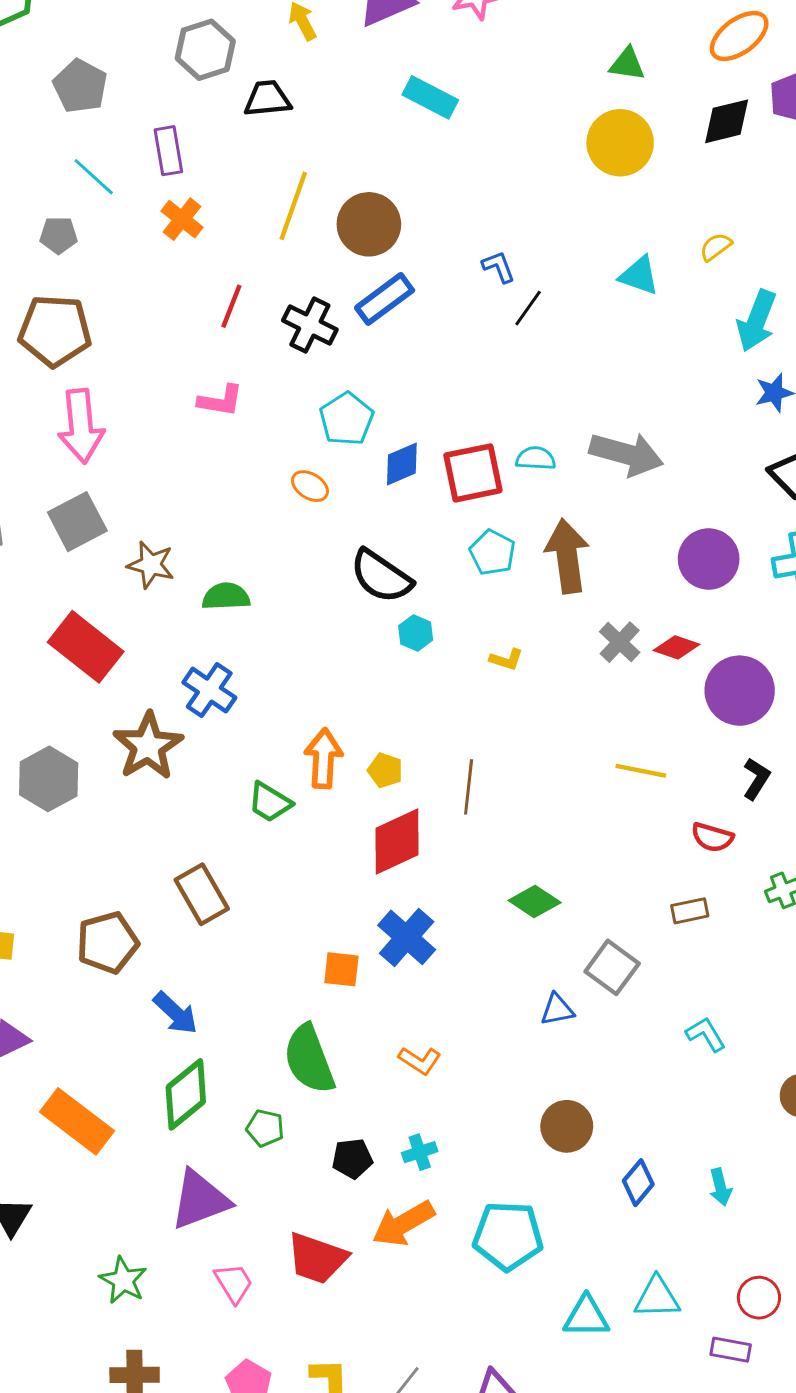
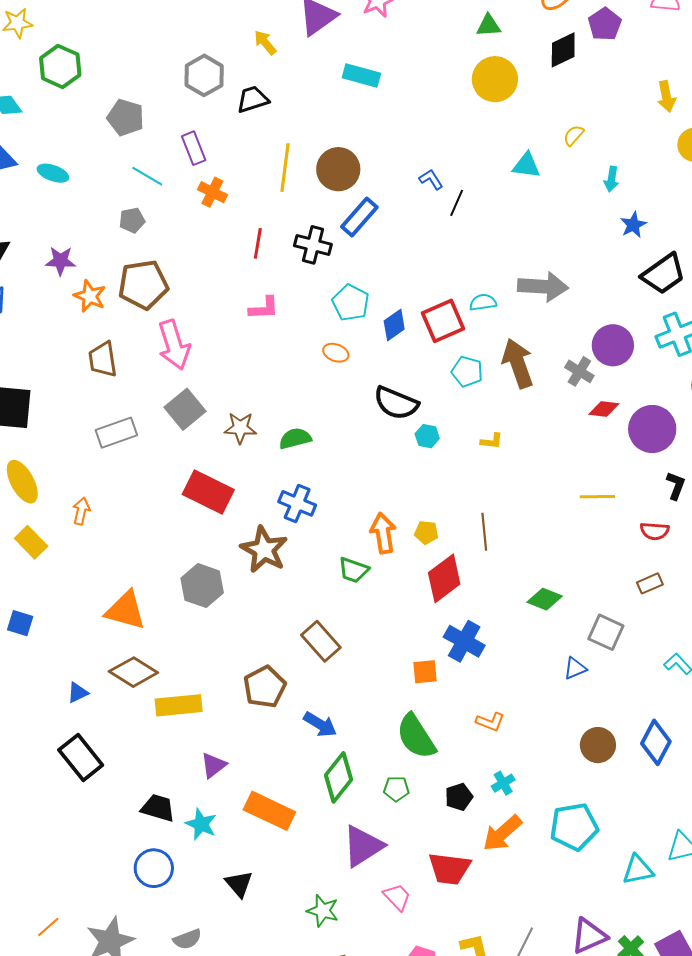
cyan arrow: (757, 321) -> (611, 179), size x0.6
gray cross: (620, 642) -> (579, 371), moved
blue diamond: (638, 1183) -> (656, 742), moved, size x1.4

